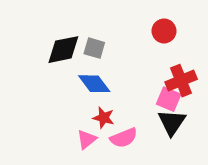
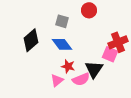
red circle: (164, 31) -> (89, 10), moved
black diamond: (63, 50) -> (31, 40), moved, turned -30
black triangle: (172, 122) -> (94, 69), moved

